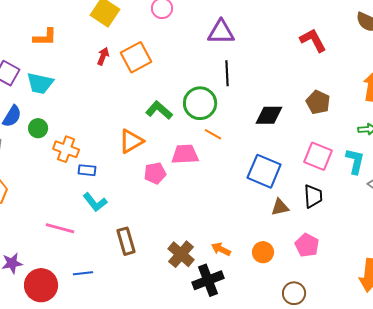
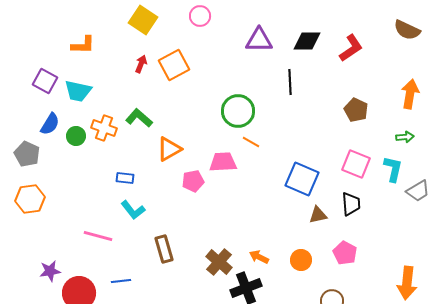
red L-shape: (313, 40) -> (351, 48), turned 84
black line: (227, 73) -> (290, 82), moved
green L-shape: (159, 110) -> (139, 118), moved
black diamond: (269, 115) -> (307, 41), moved
orange cross: (66, 149) -> (104, 128), moved

